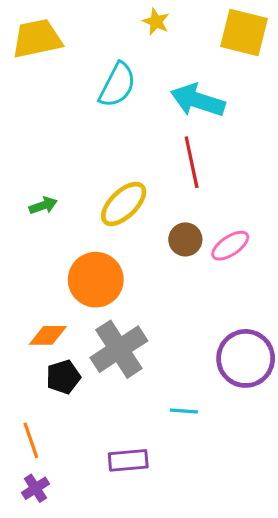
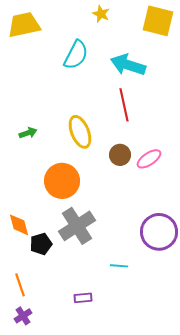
yellow ellipse: (124, 204) -> (80, 132), turned -68
orange diamond: (48, 335) -> (19, 225), moved, turned 75
purple rectangle: (128, 460) -> (83, 298), size x0.7

